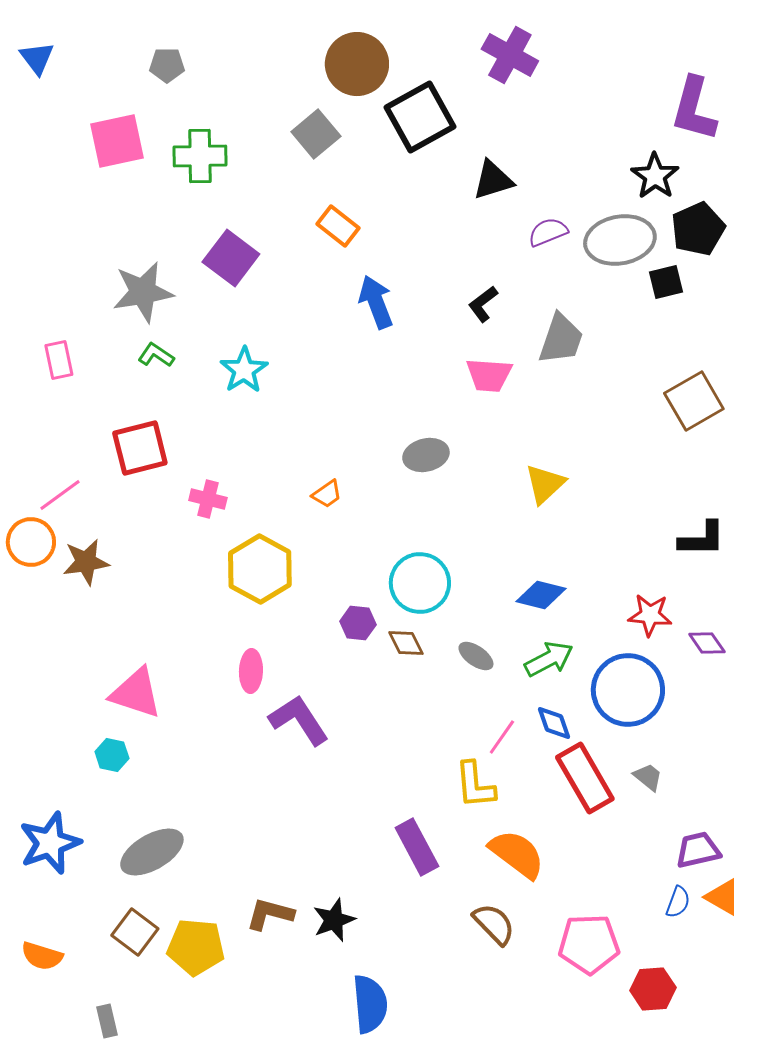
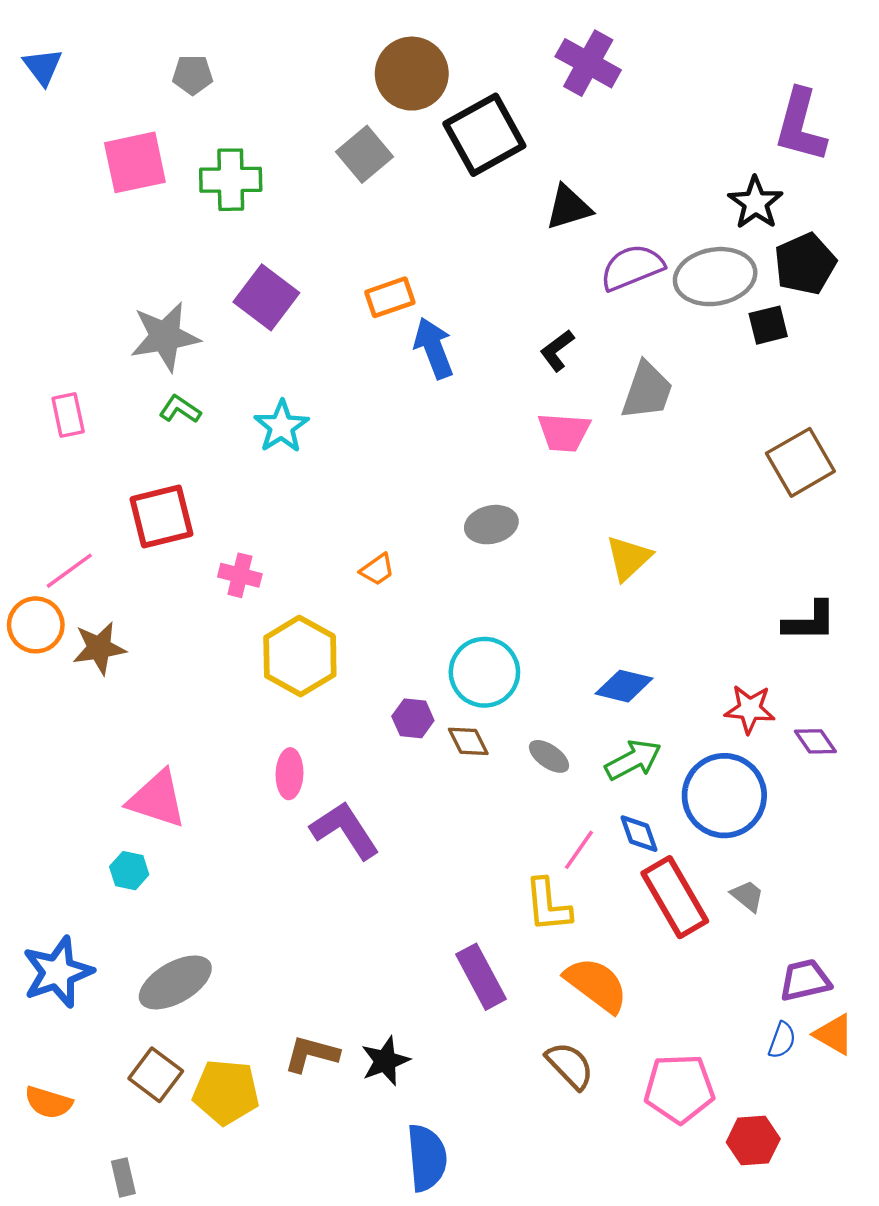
orange rectangle: (338, 226) -> (390, 297), moved, turned -57
purple semicircle: (548, 232) -> (632, 267), size x1.4

